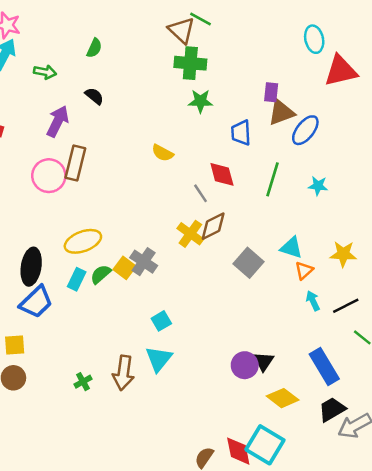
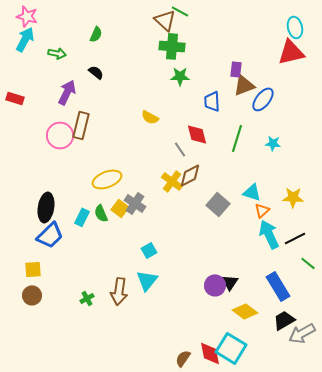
cyan ellipse: (314, 39) -> (295, 27), moved
yellow ellipse: (83, 241) -> (107, 179), moved
green semicircle: (101, 274) -> (101, 213), turned -72
cyan arrow: (313, 301) -> (269, 234), size x1.8

